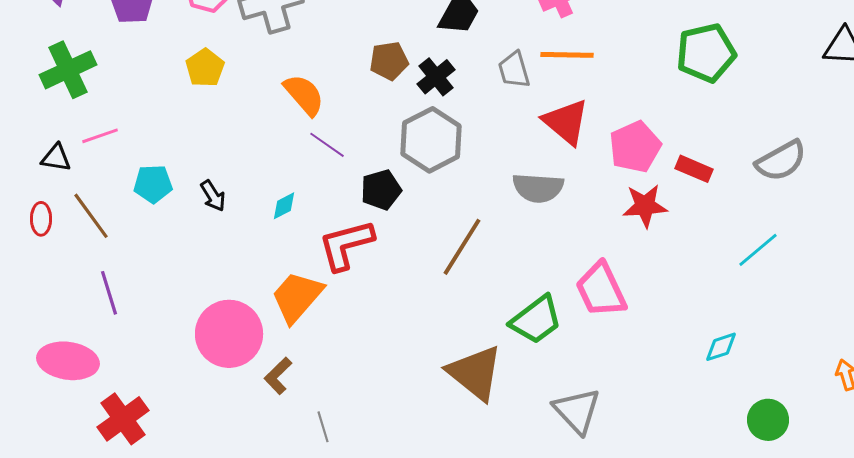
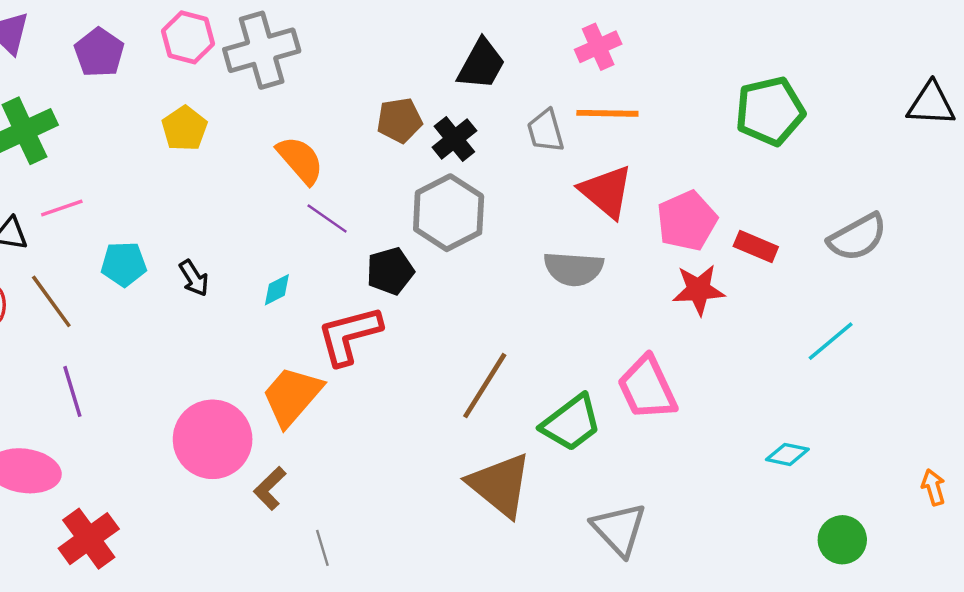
brown line: (462, 247) -> (485, 386), moved
cyan diamond: (721, 347) -> (787, 454), turned 30

